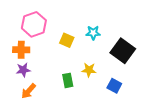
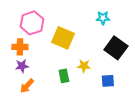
cyan star: (93, 33) -> (103, 18), moved
yellow square: (67, 40) -> (63, 38), size x1.6
blue square: (114, 86) -> (108, 81), turned -32

